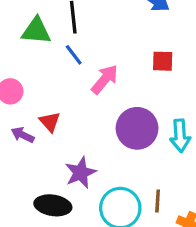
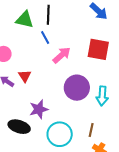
red square: (163, 61) -> (98, 49), size x1.6
brown line: (158, 201) -> (91, 130), moved

